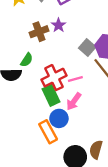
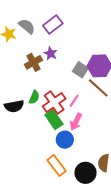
green semicircle: (27, 60) -> (34, 97), moved
pink line: (75, 79) -> (74, 101), turned -32
orange rectangle: (48, 132) -> (57, 166), moved

